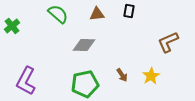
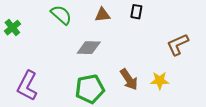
brown arrow: (122, 75) -> (129, 79), size x1.5
yellow star: (151, 76) -> (160, 80), turned 30

